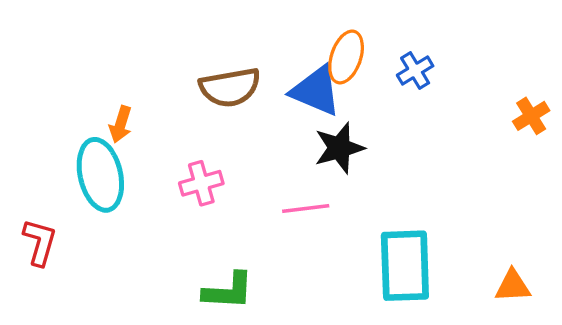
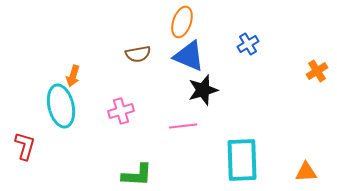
orange ellipse: (346, 57) -> (182, 22), moved
brown semicircle: (230, 87) -> (138, 54), size x0.7

